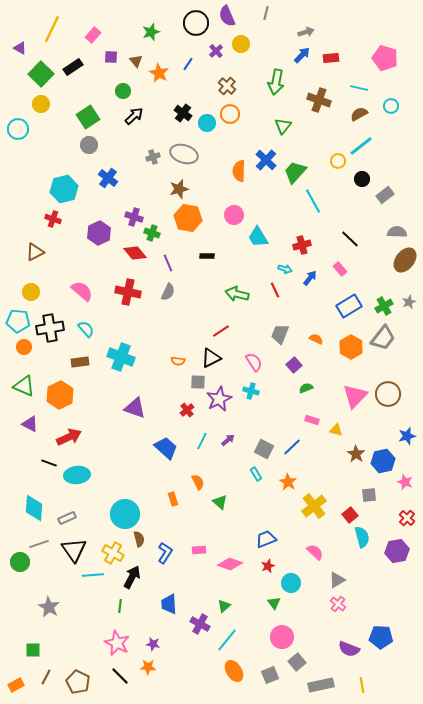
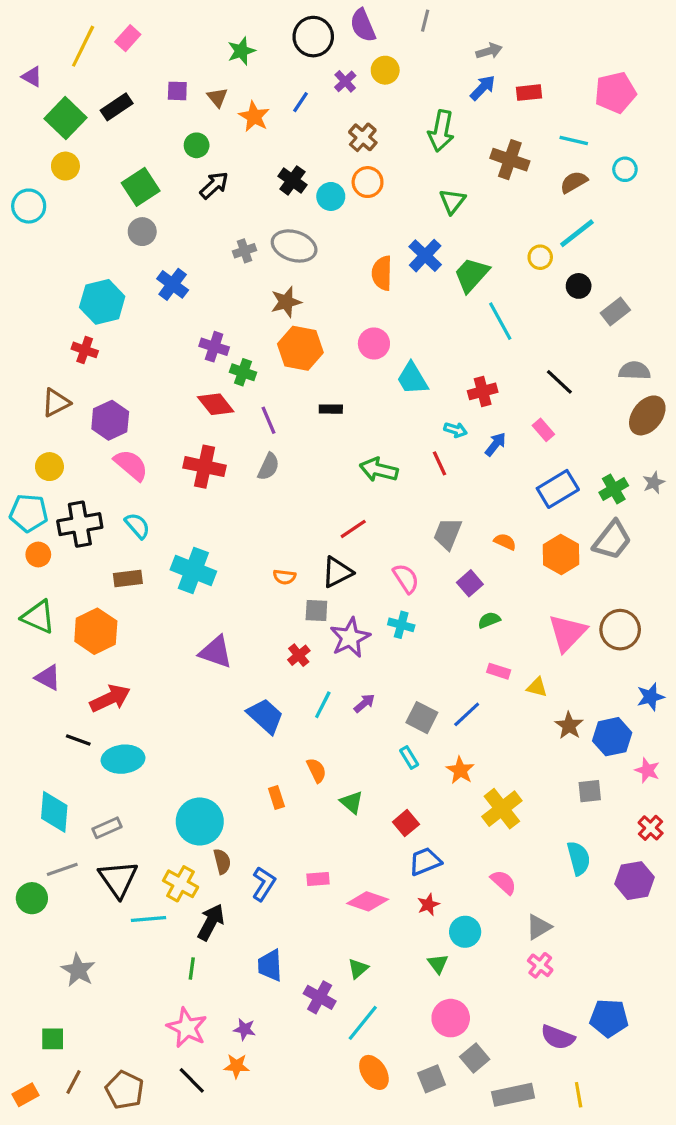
pink rectangle: (93, 35) -> (128, 38), moved
pink pentagon: (385, 58) -> (615, 93), turned -30
purple hexagon: (99, 233) -> (110, 420), moved
red square: (350, 515) -> (406, 823), moved

